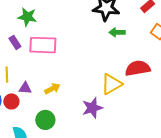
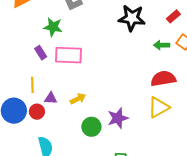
green arrow: (117, 32) -> (162, 45), moved
yellow triangle: (111, 84) -> (159, 107), moved
green circle: (45, 120) -> (91, 127), moved

